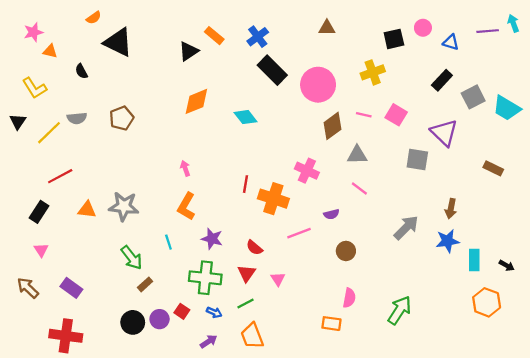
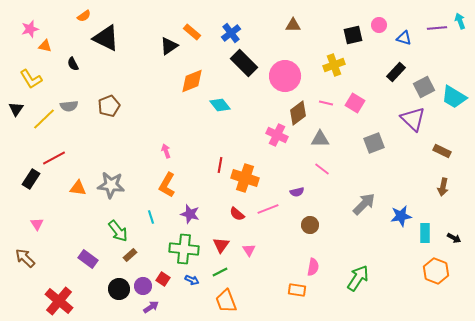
orange diamond: (196, 101) -> (192, 81), moved
purple triangle: (444, 133) -> (413, 119), moved
gray square: (417, 159) -> (374, 143), turned -30
pink cross: (307, 171) -> (277, 135), moved
brown arrow: (451, 209) -> (443, 187), moved
black rectangle: (39, 212) -> (31, 179), moved
red semicircle: (254, 248) -> (237, 214), moved
purple rectangle: (71, 288) -> (88, 259), moved
red cross: (66, 336) -> (59, 301), turned 32
purple arrow: (209, 341) -> (151, 307), moved

